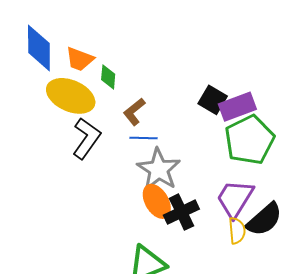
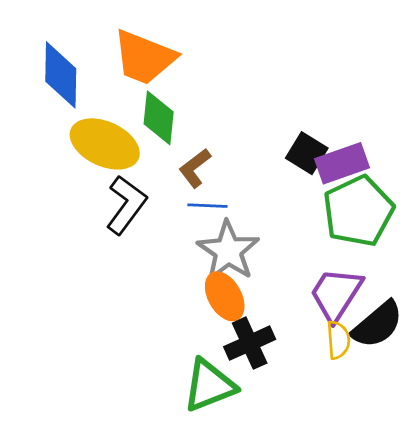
orange trapezoid: (80, 59) -> (144, 57), moved, size x1.6
green diamond: (108, 77) -> (159, 118), size x1.5
black cross: (181, 212) -> (250, 343), moved

